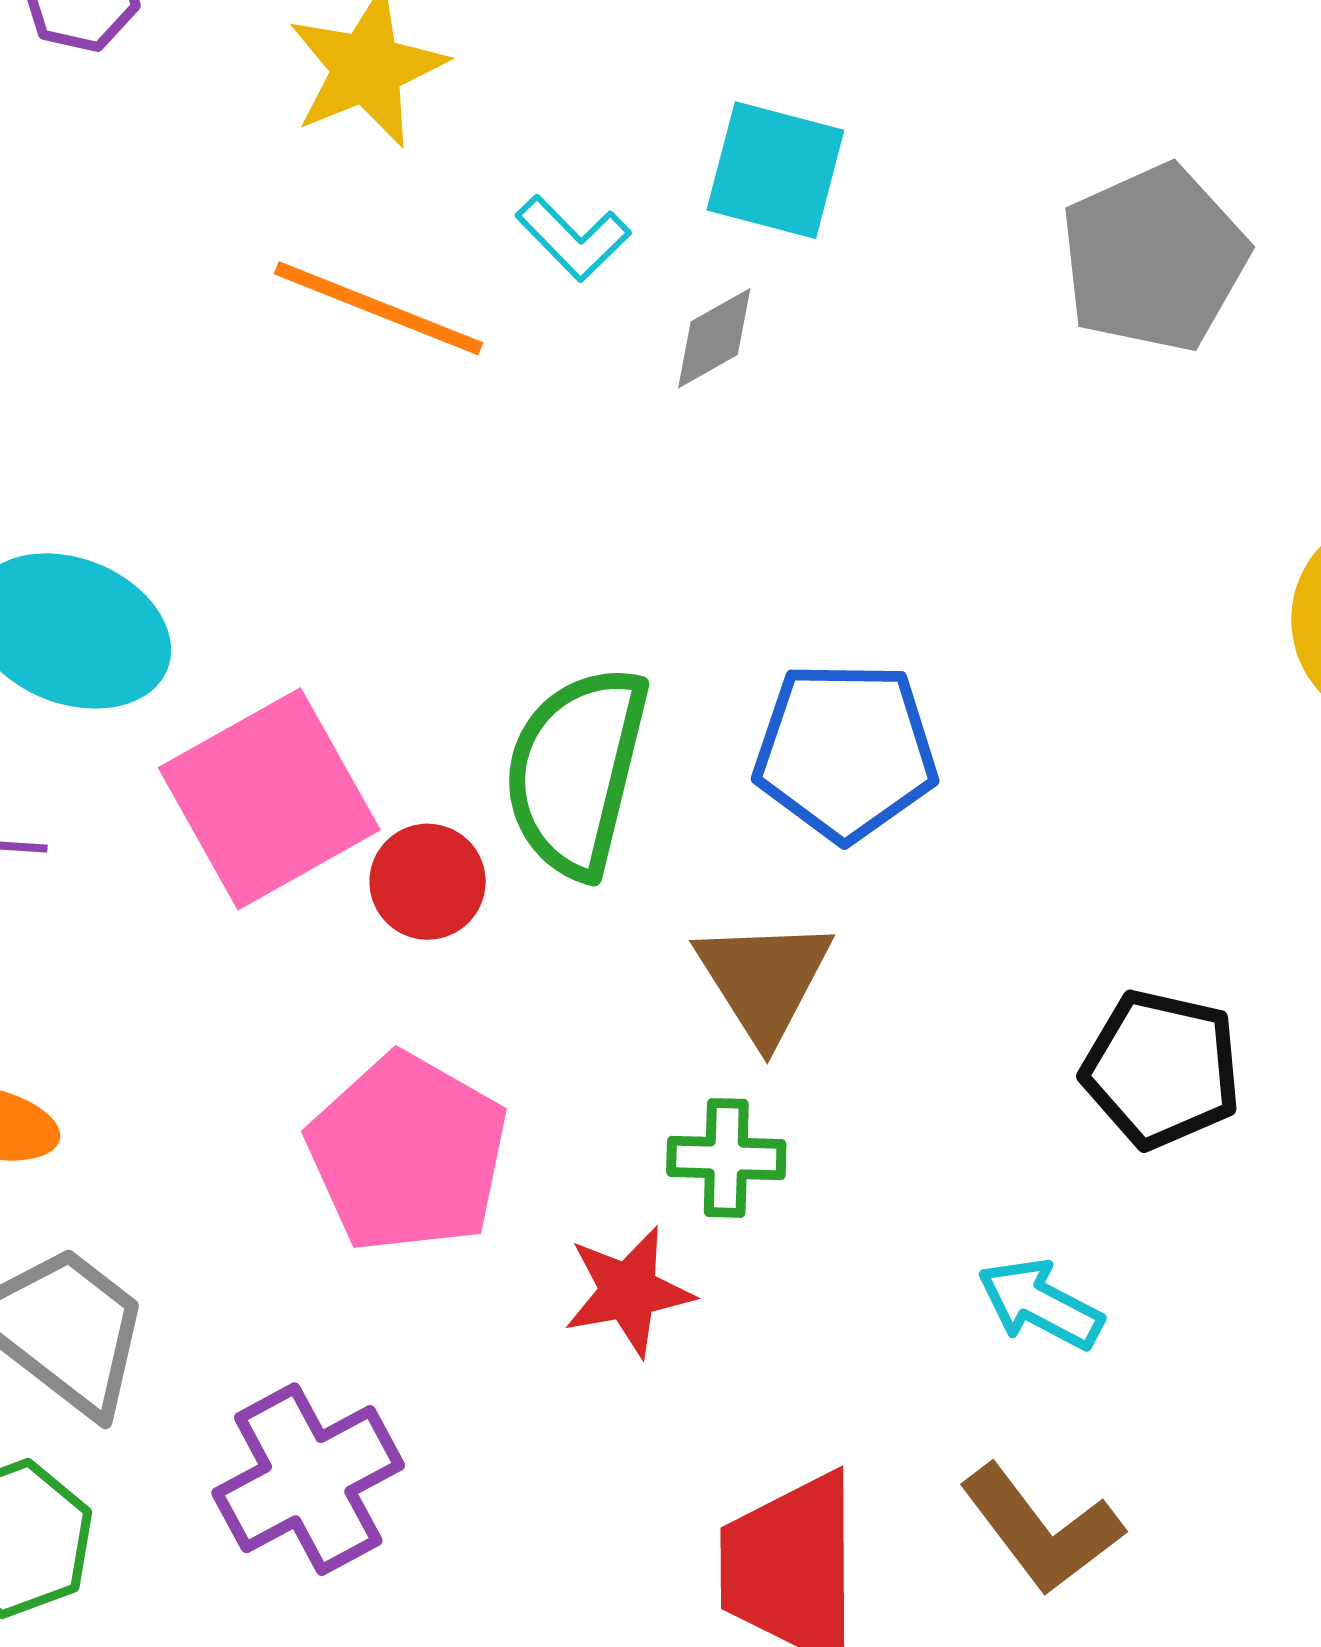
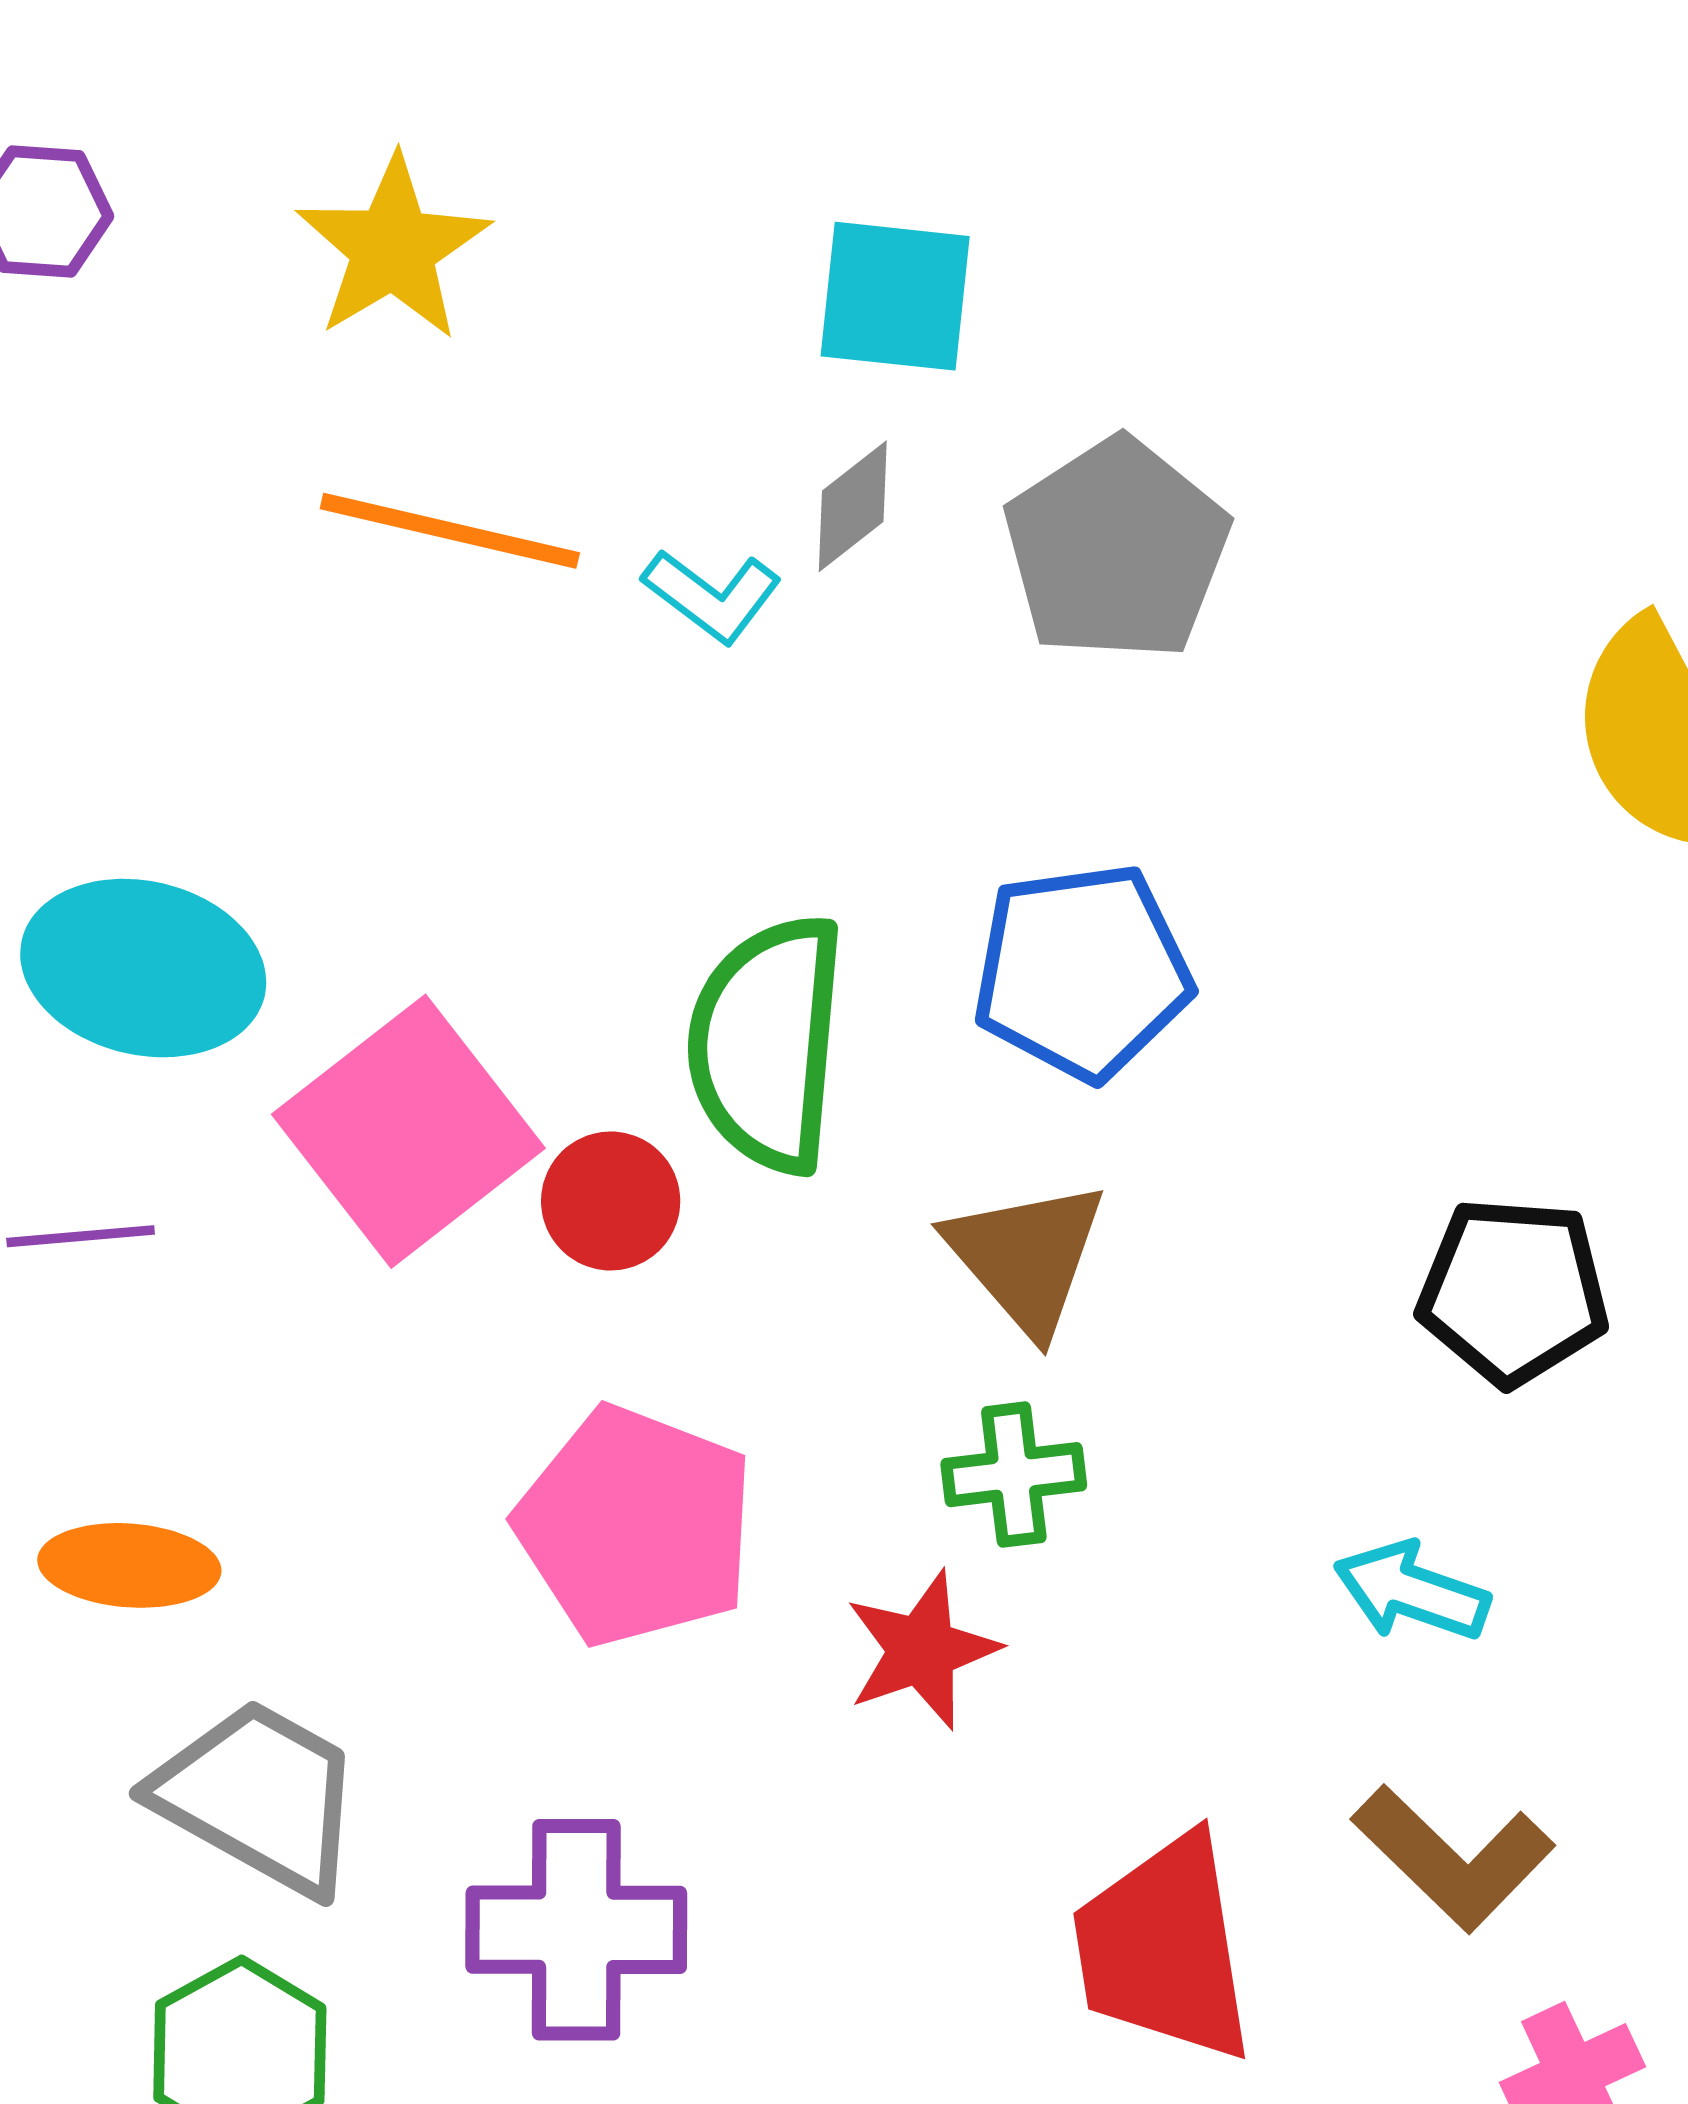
cyan L-shape: (573, 238) -> (712, 596), moved
gray pentagon: (1154, 258) -> (1117, 550), moved
purple cross: (308, 1479) -> (576, 1930), turned 37

